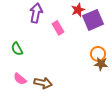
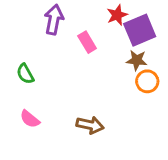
brown star: (101, 64) -> (137, 60), moved
brown arrow: (43, 83) -> (90, 125), moved

